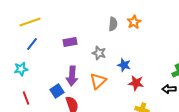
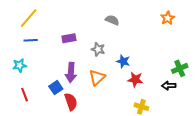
yellow line: (30, 22) -> (29, 18), turned -30
orange star: (134, 22) -> (168, 18), moved
gray semicircle: (113, 24) -> (112, 20), turned -72
blue line: (32, 44) -> (31, 40), turned 48

